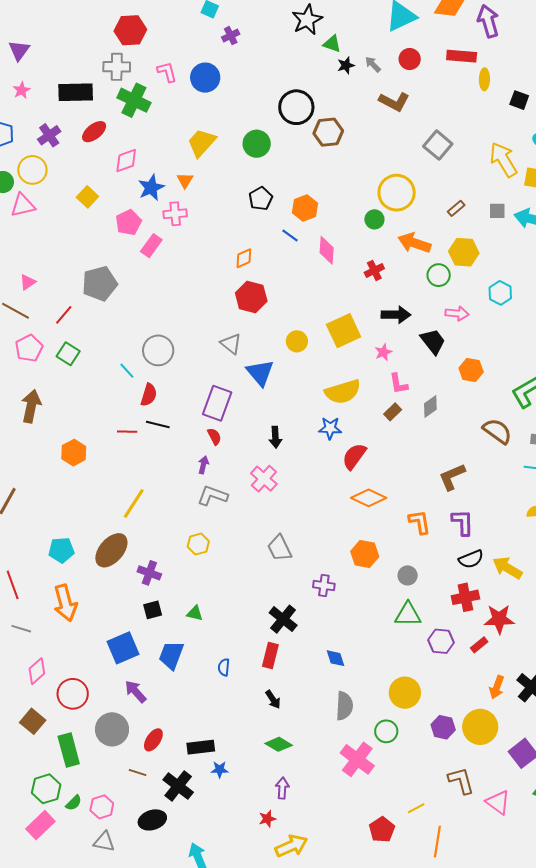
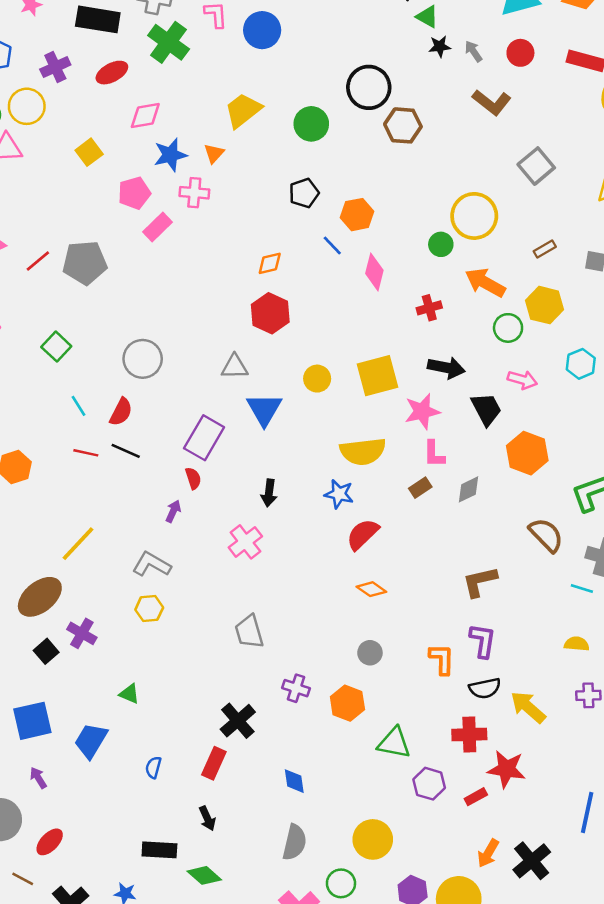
red line: (64, 315) -> (38, 261), moved
gray triangle: (231, 344) -> (235, 367), turned -50
pink star: (383, 352) -> (422, 411), size x1.6
green square: (68, 354) -> (56, 347), moved
orange hexagon: (471, 370) -> (527, 453), size x1.4
cyan line: (127, 371) -> (78, 406), moved
gray L-shape: (212, 496) -> (152, 564), moved
orange diamond: (369, 498) -> (371, 589), size x0.7
orange L-shape: (420, 522) -> (442, 659), moved
orange hexagon: (365, 554) -> (347, 703), moved
gray circle: (408, 575) -> (370, 653), moved
black square: (153, 610) -> (46, 651), moved, turned -36
purple arrow: (136, 691) -> (38, 778), size x0.7
black rectangle: (201, 747) -> (159, 850), moved

